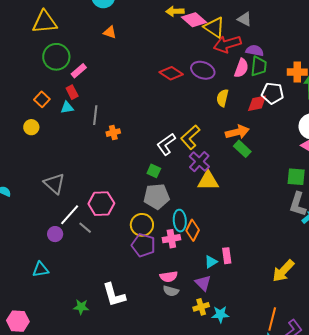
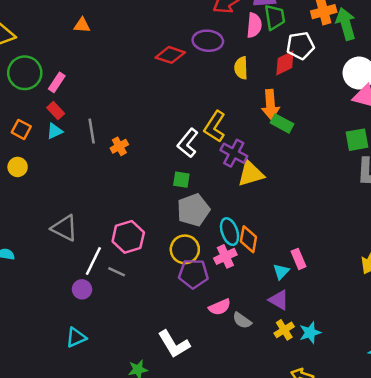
orange arrow: (237, 132) -> (270, 105), turned 115
pink semicircle: (169, 277) -> (220, 307), moved
gray semicircle: (171, 291) -> (242, 320), turned 35

